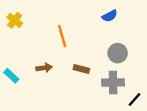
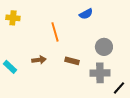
blue semicircle: (110, 16) -> (86, 14), moved
yellow cross: (15, 20) -> (13, 18), turned -32

